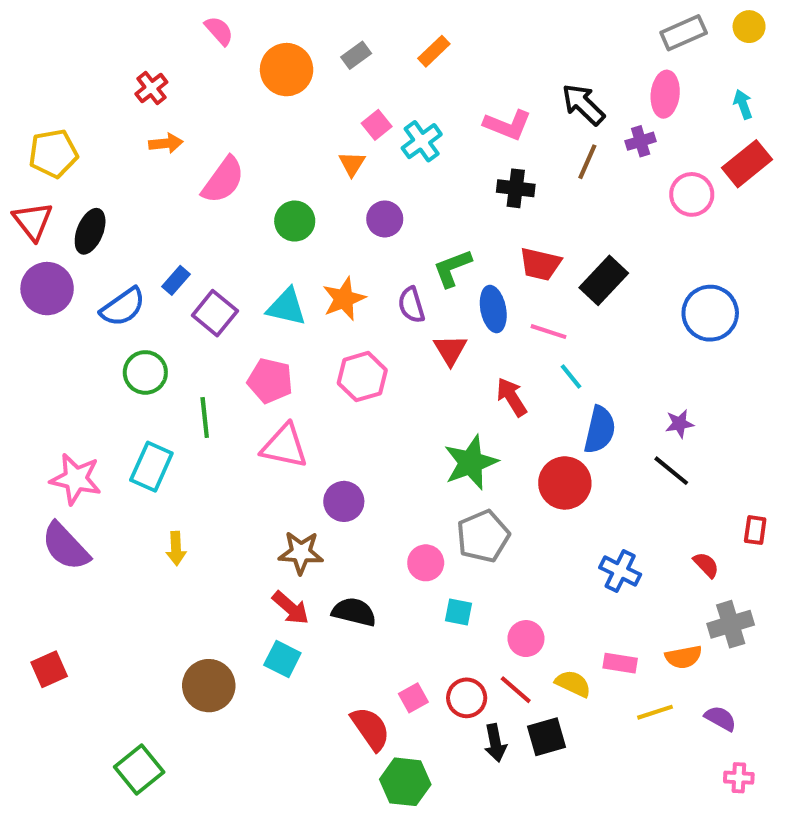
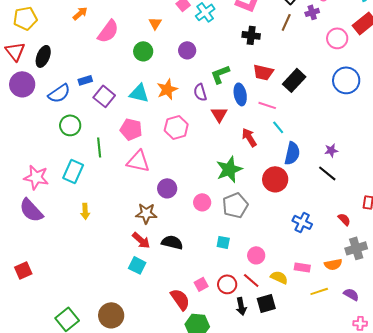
orange arrow: (166, 143) -> (80, 13), turned -35
orange triangle: (352, 164) -> (155, 23), moved
blue rectangle: (176, 280) -> (85, 80), turned 32
blue circle: (710, 313) -> (346, 80), moved
pink circle: (426, 563) -> (202, 202), moved
brown circle: (209, 686) -> (111, 315), moved

